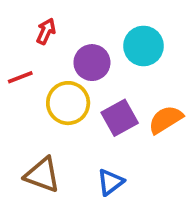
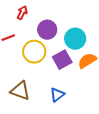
cyan circle: (143, 46) -> (75, 39), moved

